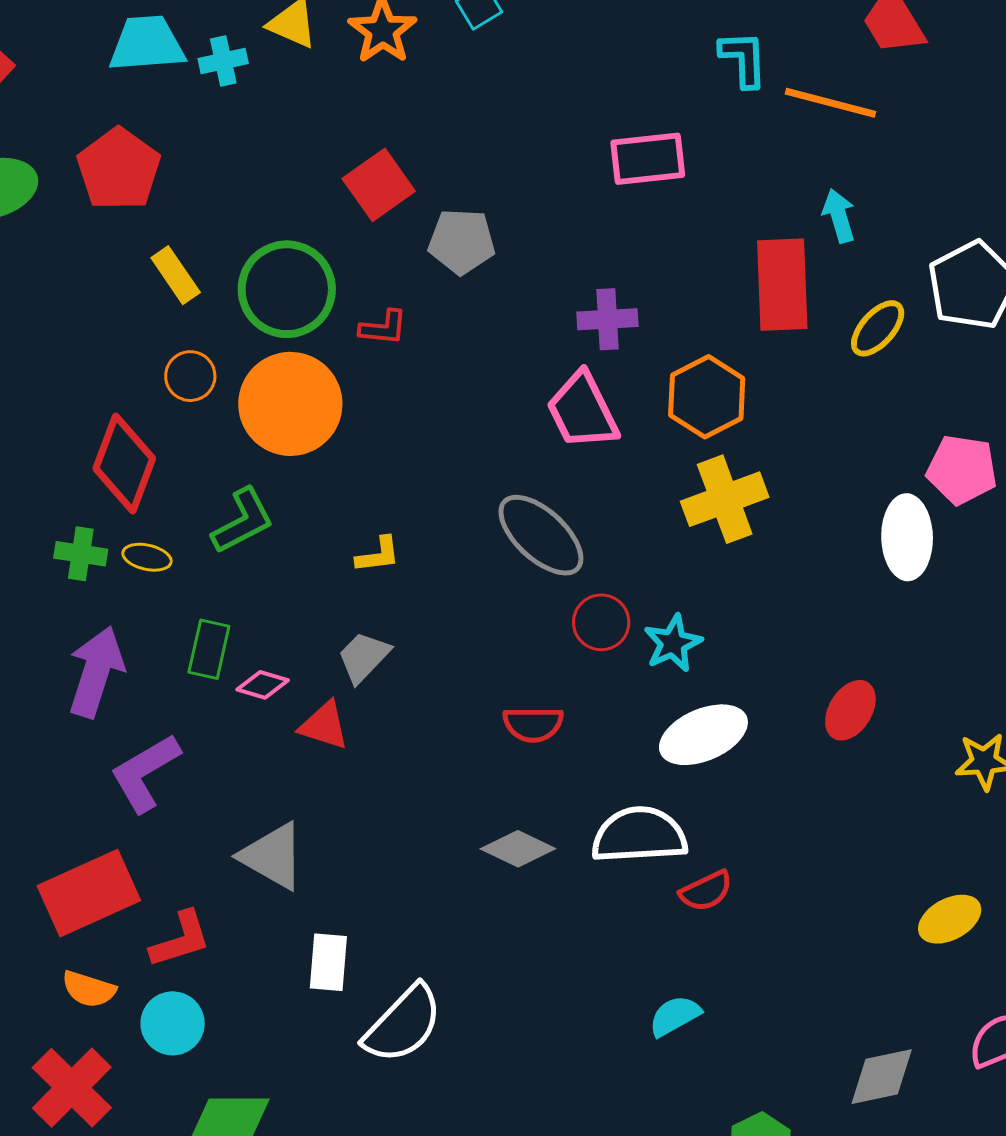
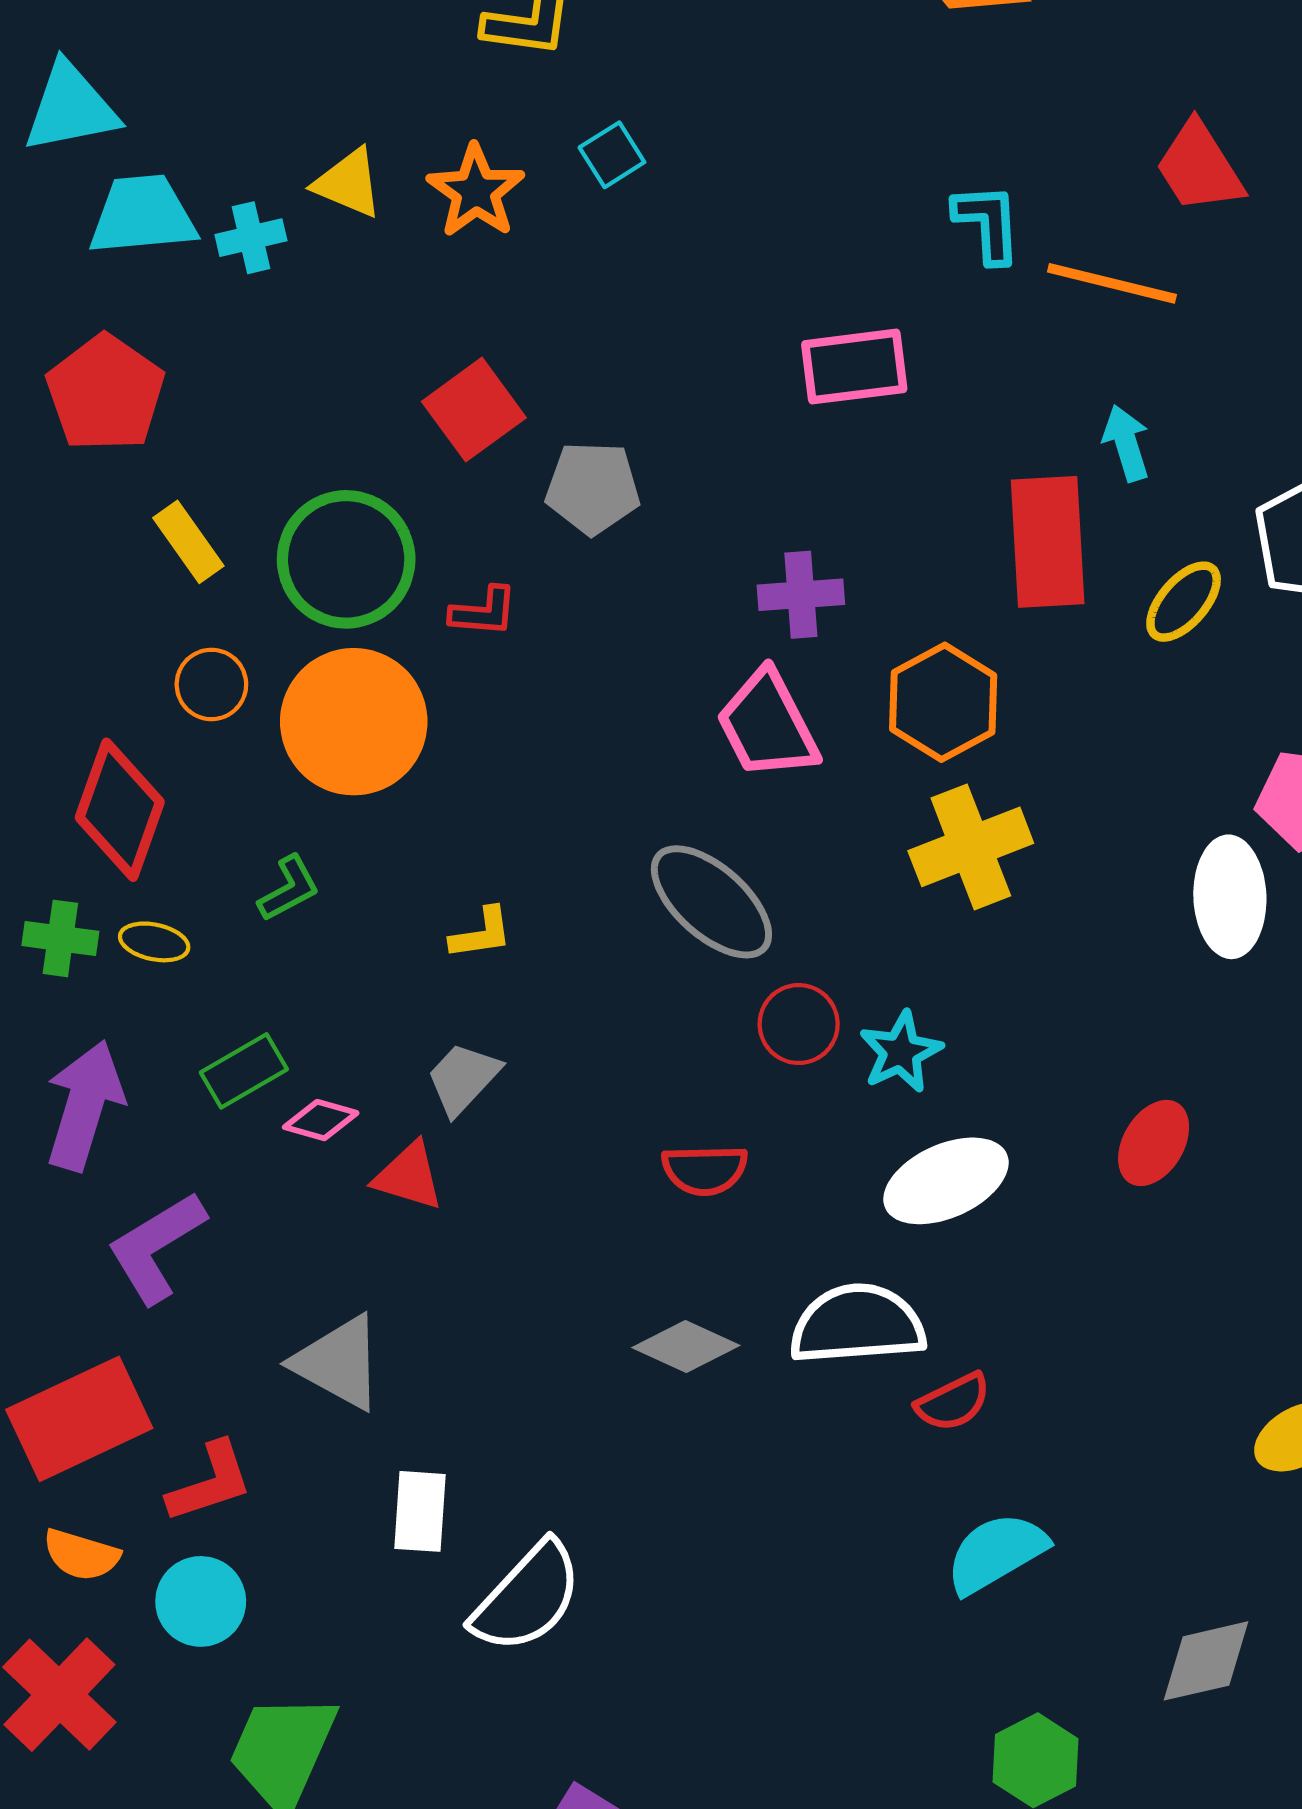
green L-shape: (243, 521) -> (289, 889), size x0.7
green rectangle: (209, 649) -> (244, 1071), turned 48
cyan semicircle: (675, 1016) -> (996, 1553), moved, size x1.4

